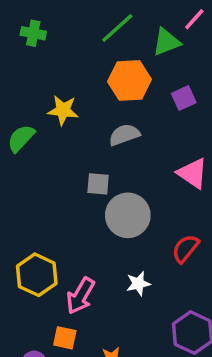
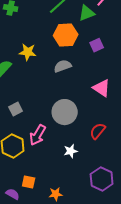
gray square: (98, 184) -> (16, 109), moved, turned -32
pink arrow: (81, 296) -> (38, 135), moved

